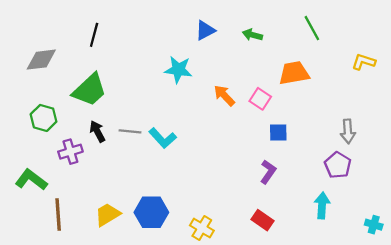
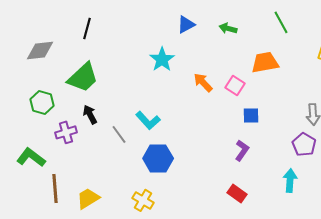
cyan star: (178, 70) -> (162, 59), turned 30
gray line: (130, 131) -> (119, 134), moved, turned 48
blue hexagon: (151, 212) -> (158, 158), moved
yellow trapezoid: (108, 215) -> (88, 198), moved
yellow cross: (202, 228) -> (143, 200), moved

